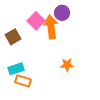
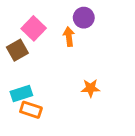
pink square: (36, 21) -> (34, 28), moved
orange arrow: (51, 27) -> (69, 37), size x0.6

